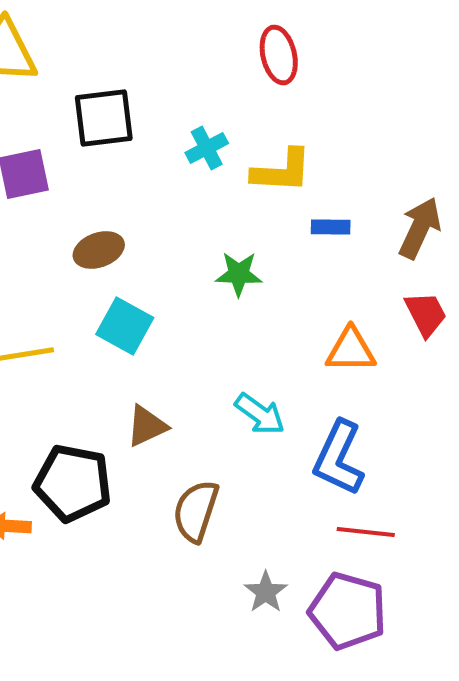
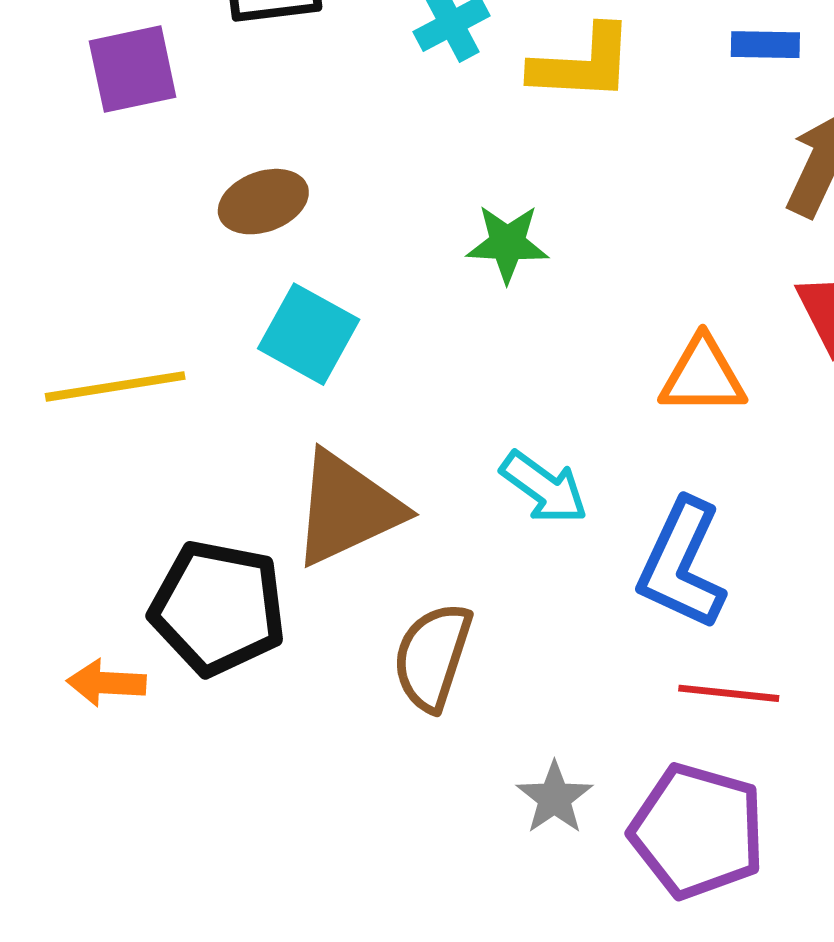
blue rectangle: (331, 227) -> (765, 45), moved
brown triangle: (147, 426) -> (347, 508), size x1.6

